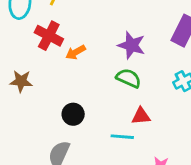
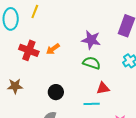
red cross: (49, 36) -> (29, 50), moved
brown star: (21, 81) -> (15, 86), moved

